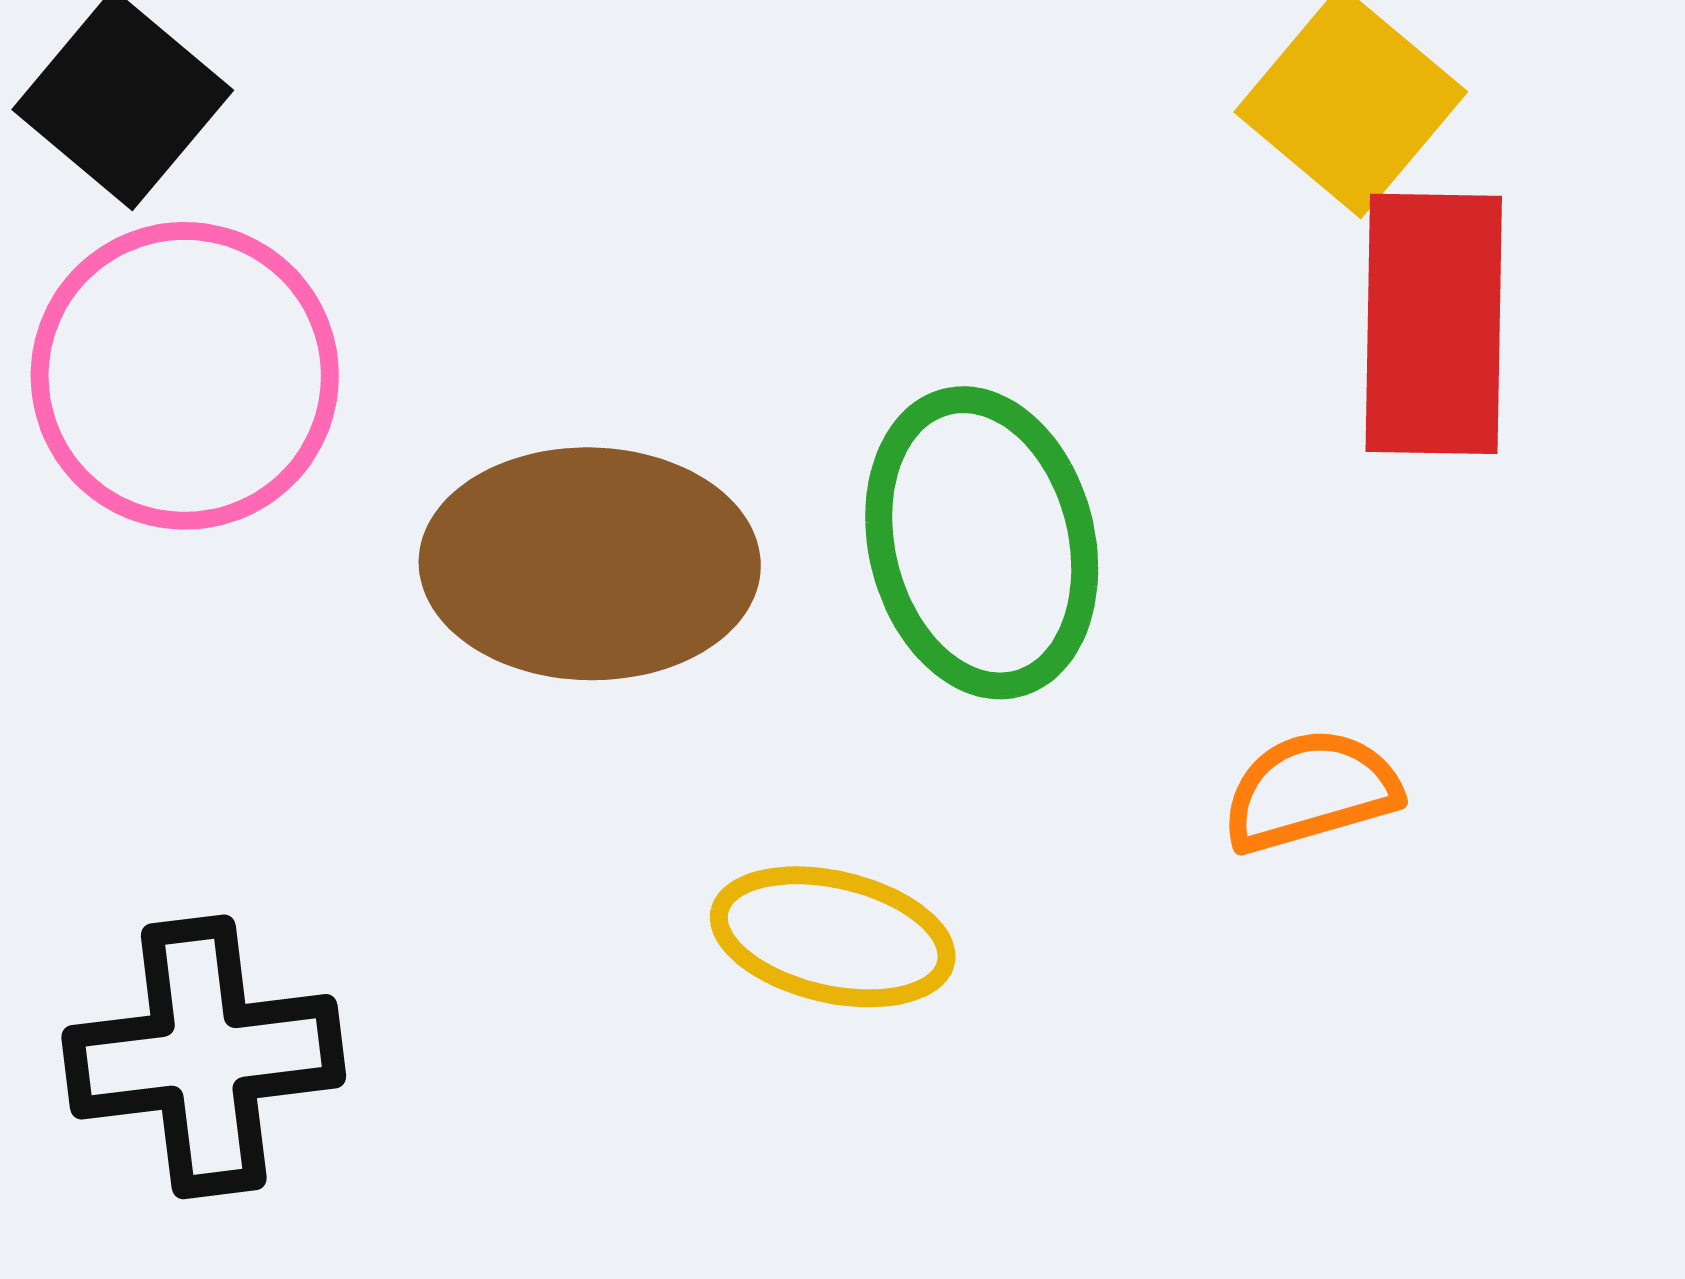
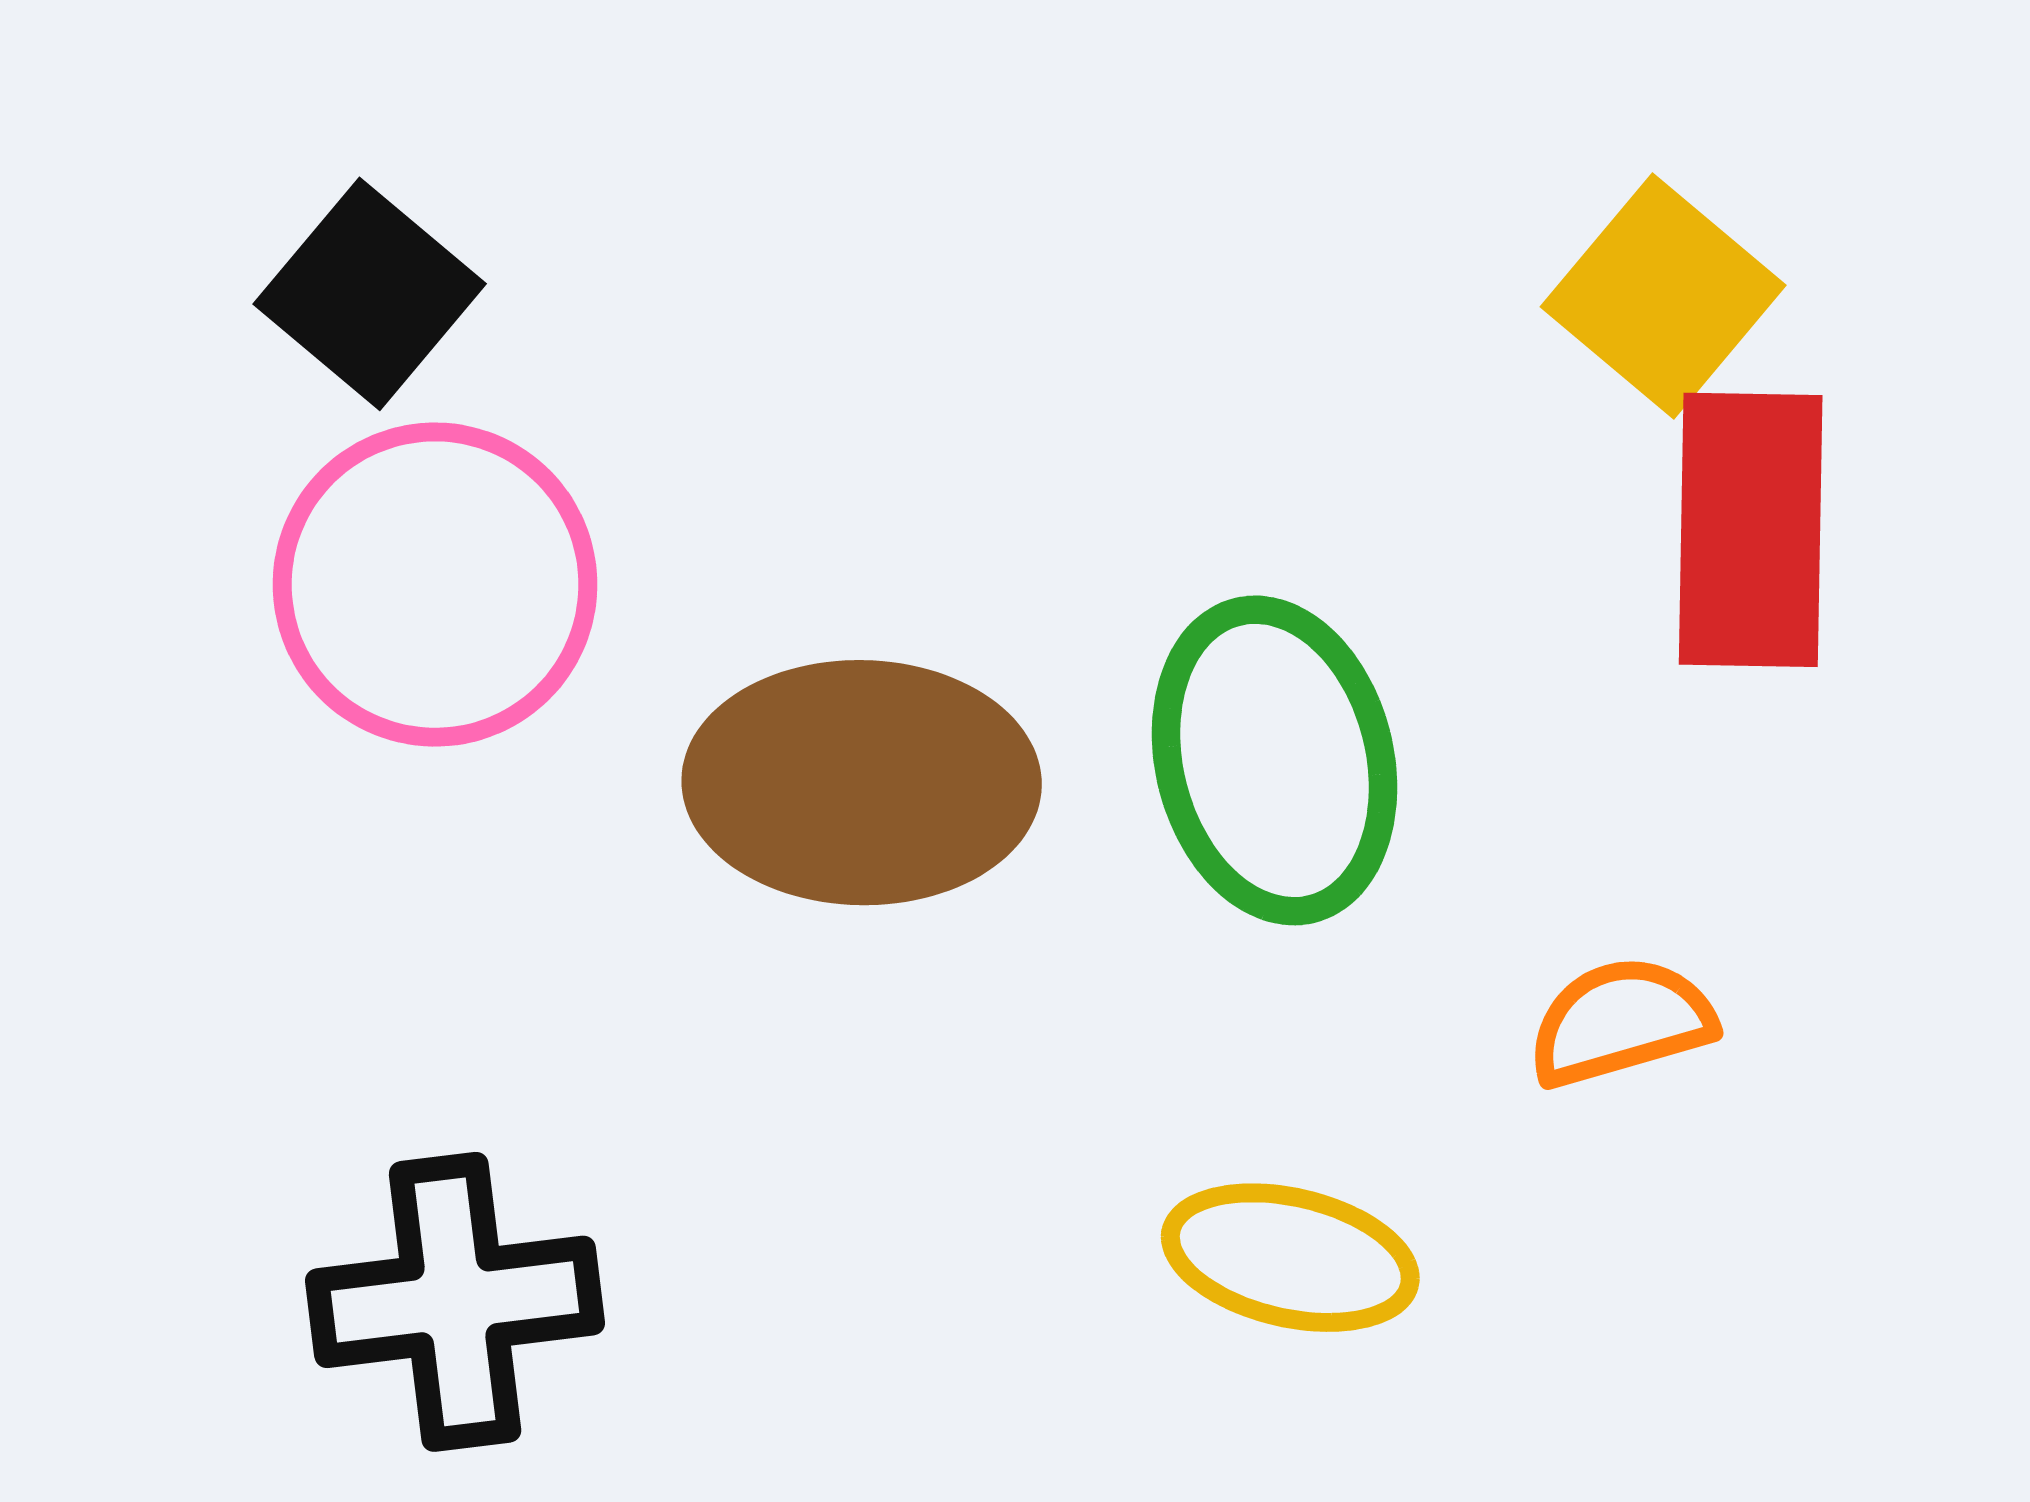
yellow ellipse: (833, 937) -> (1290, 1258), moved

